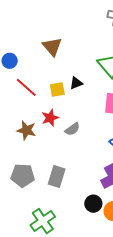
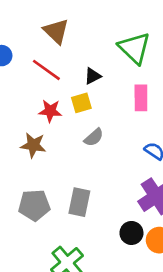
red line: (26, 87) -> (46, 70), moved
yellow square: (57, 90) -> (81, 103), moved
red star: (50, 118) -> (50, 111), moved, turned 30

